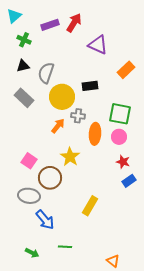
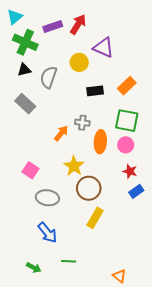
green cross: (24, 40) -> (25, 42), size x1.6
orange rectangle: (126, 70) -> (127, 86), moved
yellow circle: (62, 97) -> (79, 62), moved, size x0.7
brown circle: (50, 178) -> (89, 188), moved
gray ellipse: (29, 196) -> (47, 198), moved

